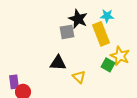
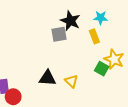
yellow rectangle: (101, 34) -> (94, 36), size x0.6
black triangle: (58, 63) -> (48, 78), moved

